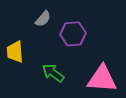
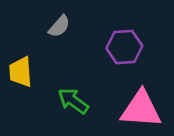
purple hexagon: (73, 34) -> (124, 47), moved

